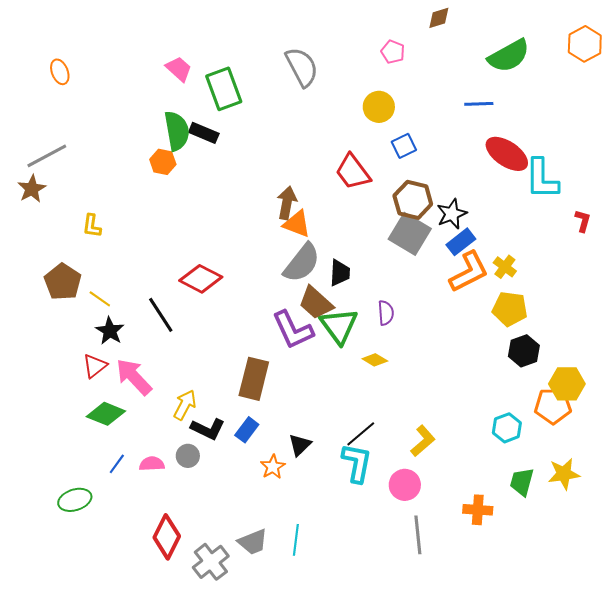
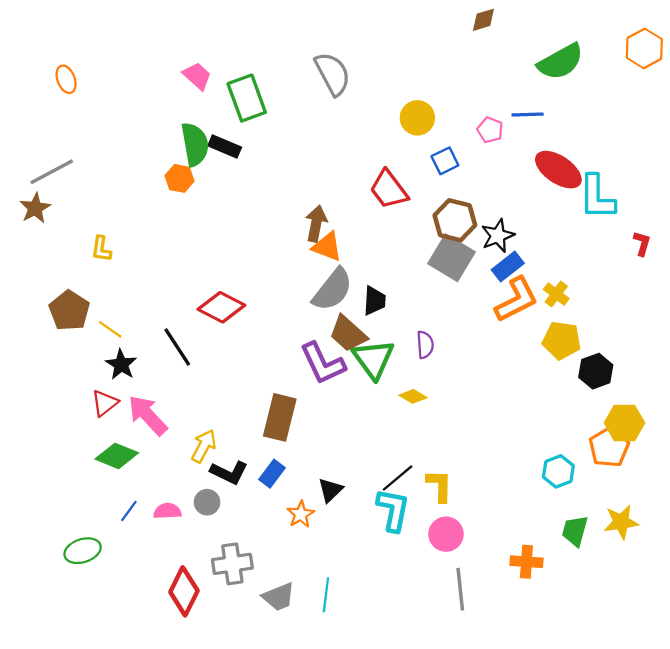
pink pentagon: (393, 52) -> (490, 130), moved
black hexagon: (524, 351) -> (596, 371), moved
orange pentagon: (553, 406) -> (609, 447), turned -30
yellow L-shape: (423, 441) -> (439, 486), moved, turned -48
gray cross: (211, 562) -> (232, 564), moved, turned 30

